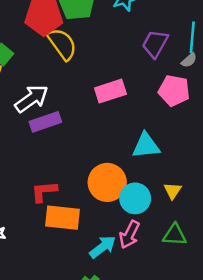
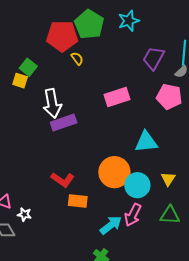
yellow semicircle: (62, 44) -> (77, 58), size x0.5
white arrow: (32, 99) -> (52, 103), turned 116
red L-shape: (44, 191) -> (63, 180), turned -140
orange rectangle: (62, 218) -> (78, 201), size x0.7

